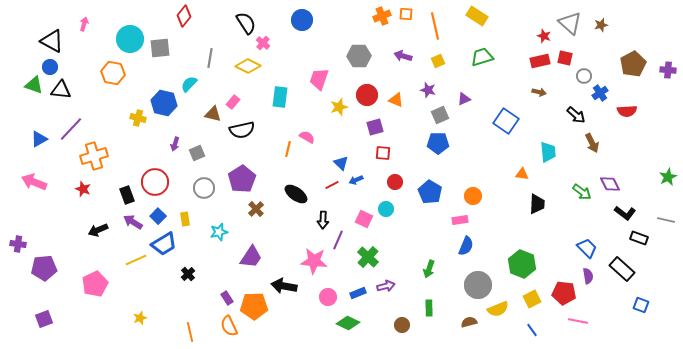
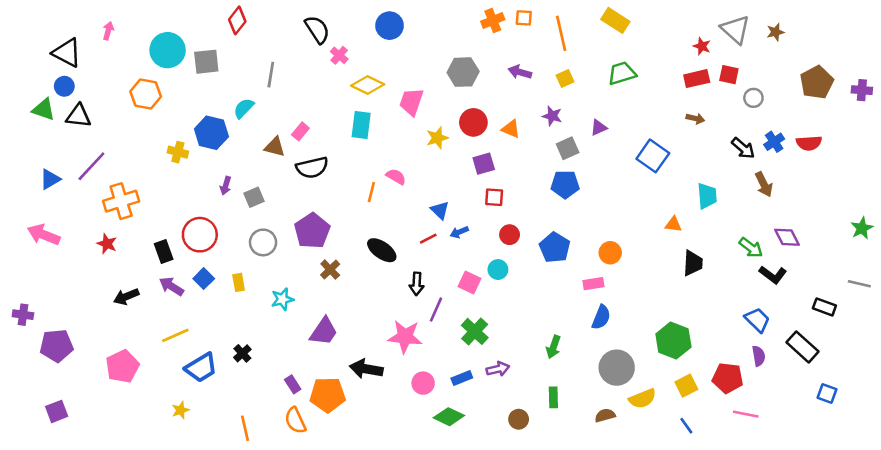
yellow diamond: (248, 66) -> (368, 85), moved
blue cross: (600, 93) -> (774, 142), moved
black L-shape: (625, 213) -> (773, 275), moved
blue trapezoid: (164, 244) -> (201, 368), moved

